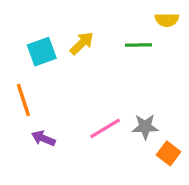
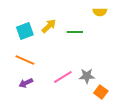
green line: (138, 45) -> (75, 32), moved
orange line: (23, 100) -> (25, 60), moved, turned -48
purple arrow: (43, 138) -> (26, 83), turned -48

